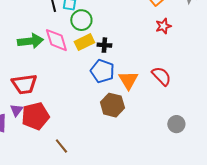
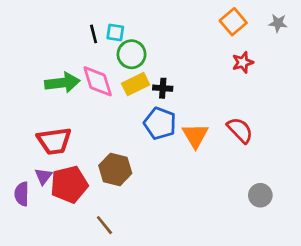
brown hexagon: (112, 105) -> (115, 169), moved

